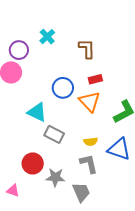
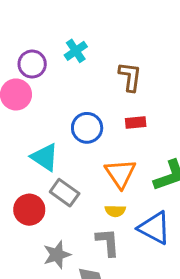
orange triangle: (90, 102) -> (120, 173), moved
red circle: (33, 163) -> (29, 210), moved
gray star: (55, 177) -> (57, 255), turned -30

